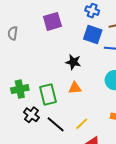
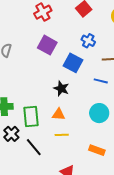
purple square: (52, 21) -> (47, 45), turned 36
blue square: (93, 35) -> (73, 63), moved
yellow line: (82, 124) -> (62, 135), moved, turned 32

